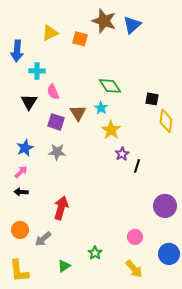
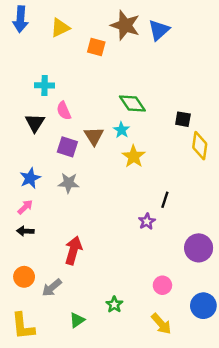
yellow triangle: (50, 33) -> (60, 28), moved
blue arrow: (17, 51) -> (20, 19), moved
purple star: (122, 154) -> (147, 221), moved

